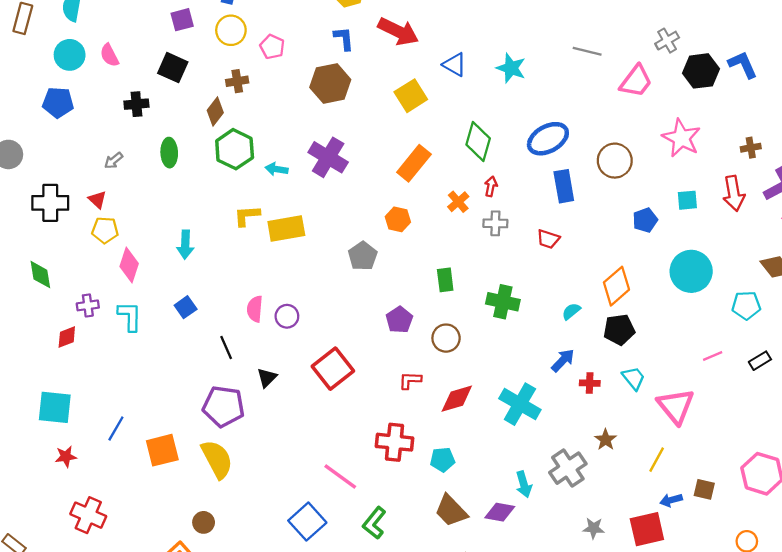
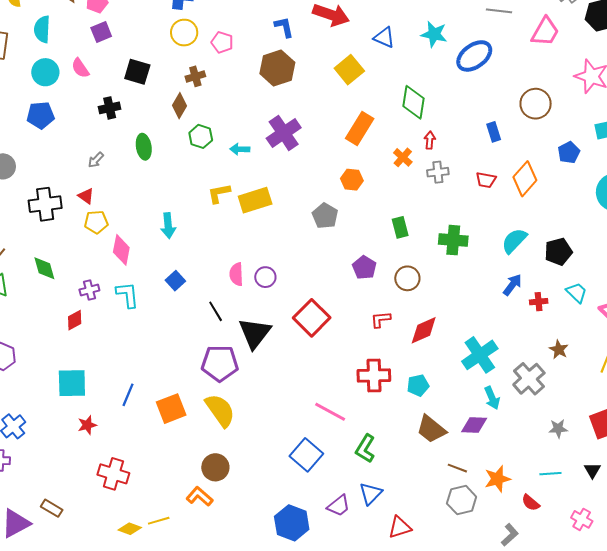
purple square: (182, 20) -> (101, 32), moved
blue ellipse: (548, 139) -> (474, 56), moved
green hexagon: (235, 149) -> (201, 136), size x0.7
purple cross: (328, 157) -> (284, 133), turned 32
blue rectangle: (564, 186) -> (494, 132), size x0.7
orange diamond: (616, 286) -> (525, 179), moved
cyan semicircle: (571, 311) -> (514, 241), size x1.6
black triangle: (267, 378) -> (255, 333), size x1.8
cyan cross: (520, 404) -> (480, 355), moved, turned 33
brown circle: (204, 522) -> (215, 467), size x1.4

